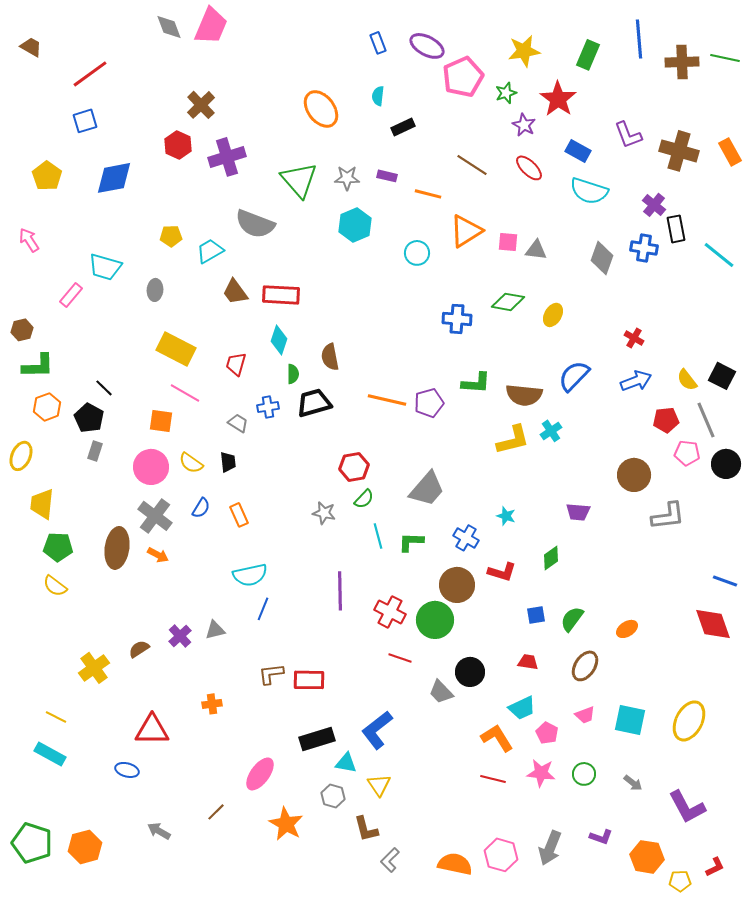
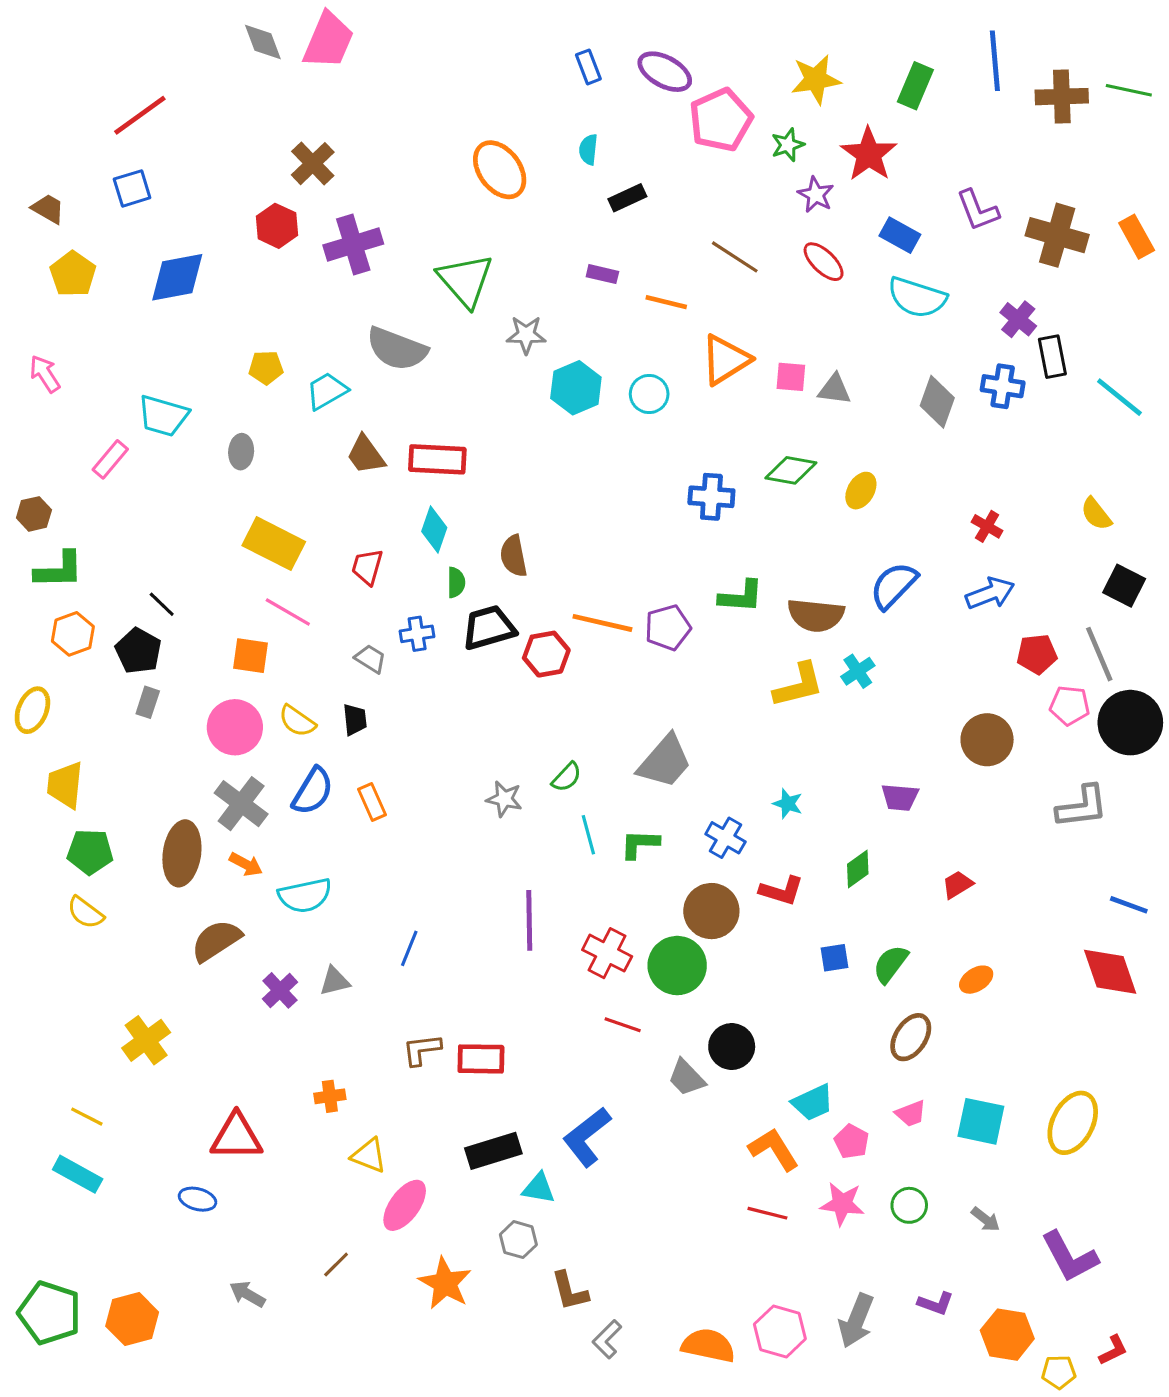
brown trapezoid: (31, 47) -> (48, 209), moved
gray star: (347, 178) -> (526, 335), moved
cyan hexagon: (355, 225) -> (576, 388), moved
yellow semicircle: (687, 380) -> (1096, 514), moved
black circle: (726, 464) -> (1130, 723), size x1.4
red hexagon: (354, 467) -> (546, 654), moved
blue semicircle: (201, 508) -> (313, 791), size x1.5
gray L-shape: (668, 516) -> (1082, 807), moved
cyan semicircle: (250, 575) -> (305, 895), moved
brown semicircle: (139, 649) -> (216, 941), moved, size x1.6
red trapezoid: (528, 662) -> (957, 885), moved, turned -40
yellow triangle: (379, 785) -> (369, 1156), moved, turned -35

